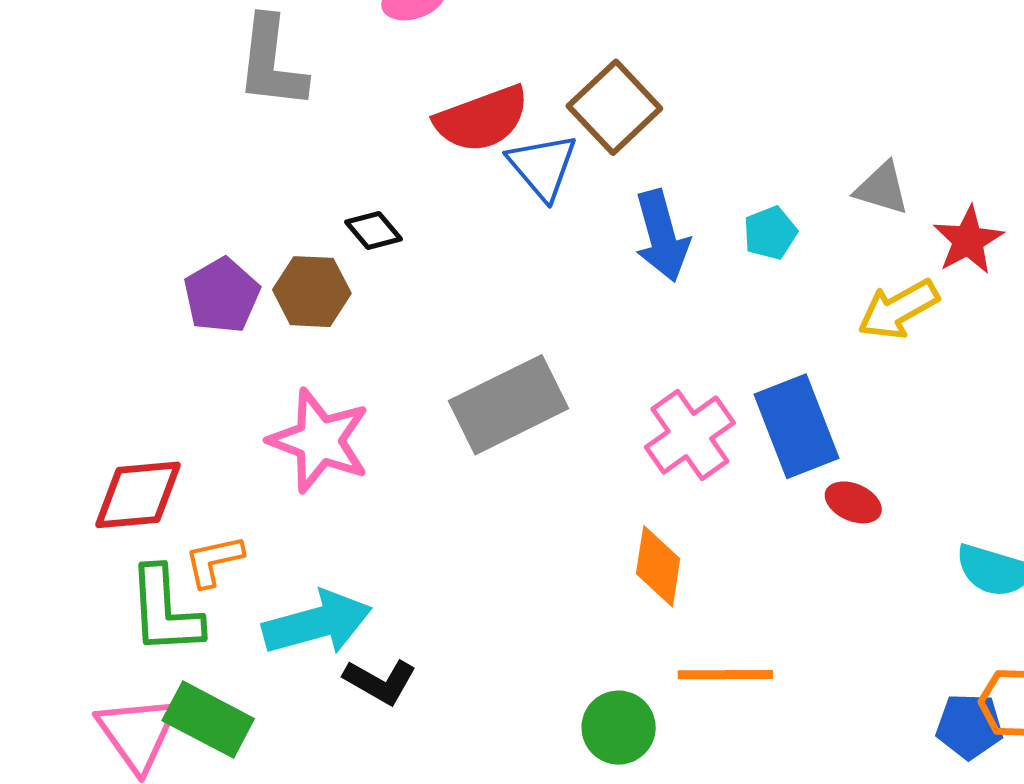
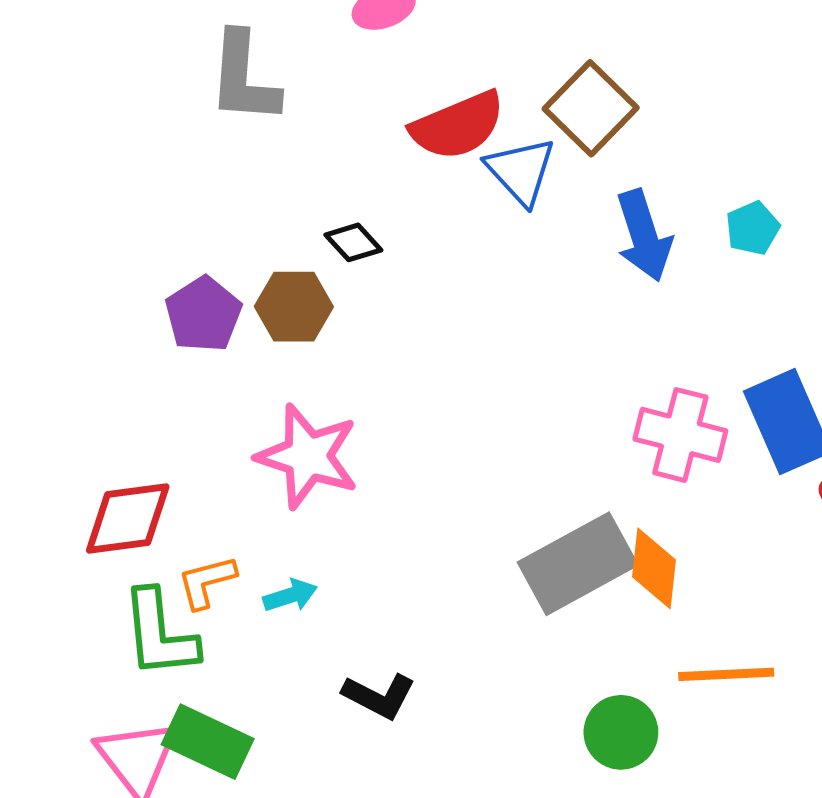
gray rectangle: (508, 405) -> (578, 564), moved
pink cross: (690, 435) -> (680, 435), turned -38
cyan arrow: (317, 623) -> (290, 595), moved, size x0.5

